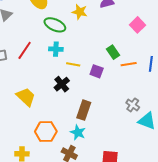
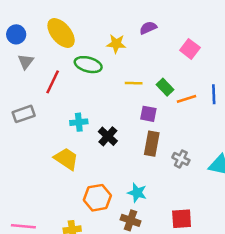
cyan cross: (56, 49) -> (79, 122), moved
red line: (25, 50) -> (53, 82), moved
yellow line: (73, 64) -> (134, 83), moved
gray cross: (133, 105) -> (181, 159), moved
brown rectangle: (84, 110) -> (152, 144), moved

